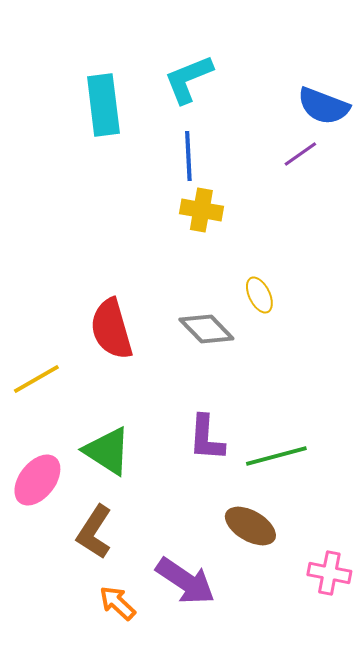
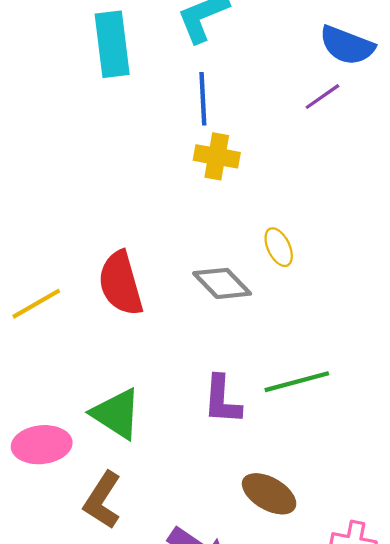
yellow line: (36, 379) -> (36, 304), moved
green line: (276, 456) -> (297, 382), moved
pink ellipse: (37, 480) -> (42, 445), turned 46

